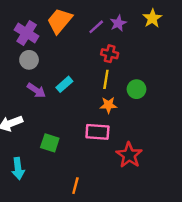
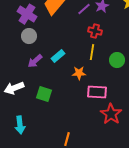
purple arrow: (36, 90) -> (35, 61), turned 105
orange star: (108, 105) -> (79, 73), moved
pink rectangle: (97, 132) -> (97, 92), moved
green square: (50, 143) -> (44, 94), moved

